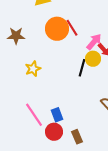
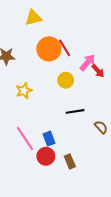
yellow circle: (93, 59) -> (66, 80), moved
black line: (82, 68) -> (75, 111), moved, turned 66

